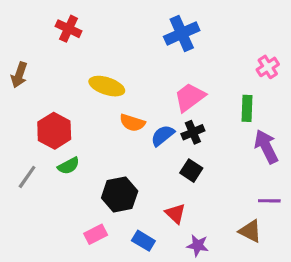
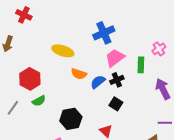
red cross: (69, 29) -> (24, 15), moved
blue cross: (182, 33) -> (104, 33), moved
pink cross: (268, 67) -> (159, 49), moved
green rectangle: (247, 108) -> (141, 65), moved

